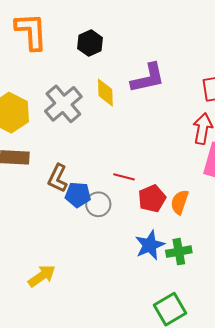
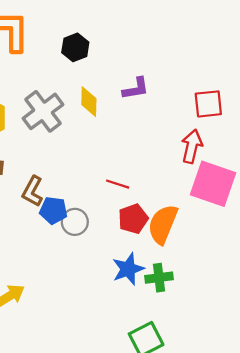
purple L-shape: (148, 78) -> (136, 89), size x0.7
red line: (124, 177) -> (118, 184), moved
orange semicircle: (180, 202) -> (163, 224), size x1.5

